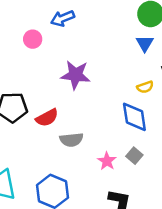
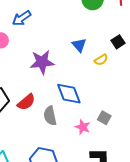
blue triangle: (145, 43) -> (79, 45), moved
blue diamond: (134, 117) -> (69, 94), moved
gray semicircle: (71, 140) -> (50, 116), turned 96

